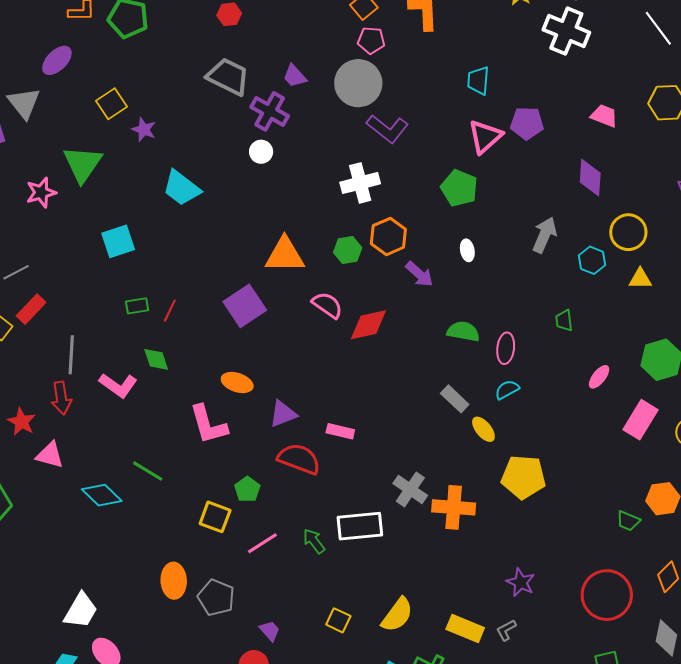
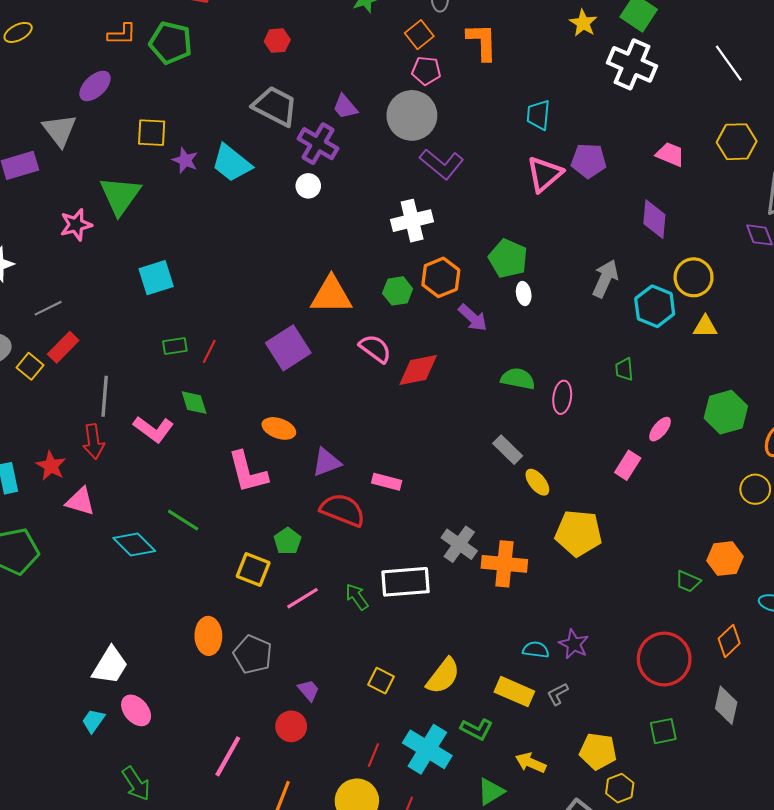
yellow square: (111, 104) -> (152, 133), turned 36
cyan trapezoid: (181, 188) -> (232, 163), moved
green pentagon: (459, 188) -> (508, 259), moved
cyan hexagon: (592, 260) -> (655, 306), size x1.4
cyan semicircle: (507, 390) -> (536, 650), moved, turned 35
pink rectangle: (641, 420) -> (628, 465), moved, size x0.7

